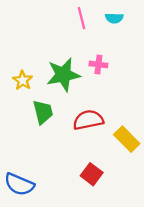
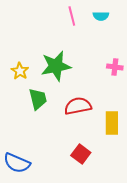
pink cross: (98, 64) -> (115, 67), moved
yellow rectangle: (127, 139) -> (112, 123), turned 45

